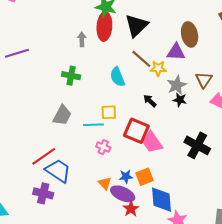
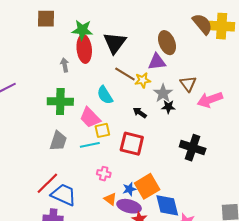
green cross: (71, 76) -> (60, 102), size x1.4
pink trapezoid: (152, 142) -> (90, 118), moved
pink cross: (103, 147) -> (104, 174), moved
orange square: (144, 177) -> (147, 186), size x1.4

